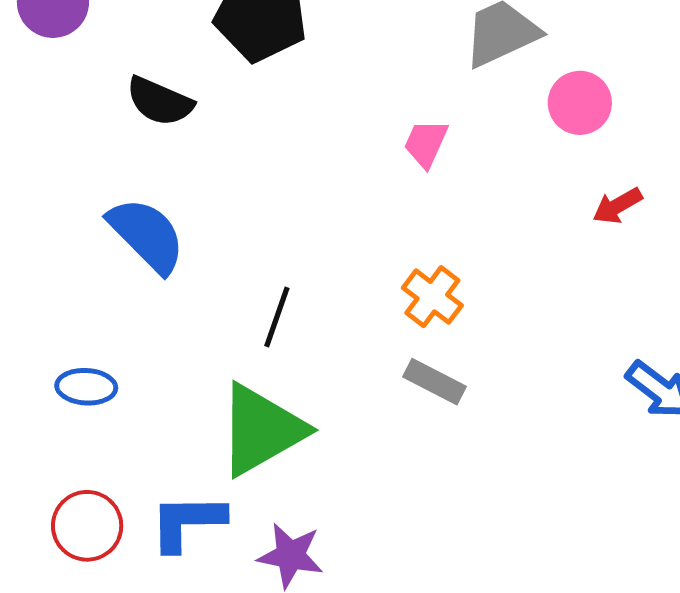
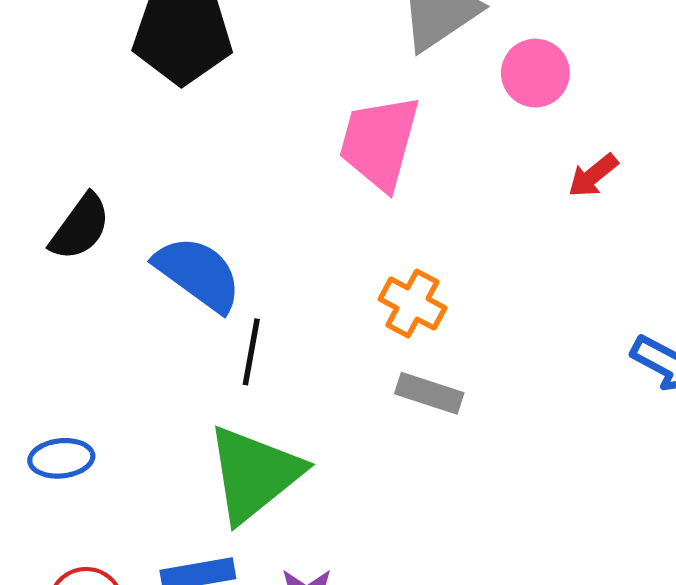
black semicircle: (160, 101) -> (80, 227), moved, turned -68
pink trapezoid: (426, 143) -> (379, 142), size x1.8
blue semicircle: (147, 235) -> (198, 274), moved

